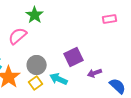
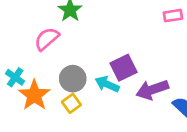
purple arrow: (95, 73) -> (152, 90), size x1.6
cyan arrow: (59, 79) -> (107, 84), moved

